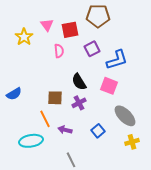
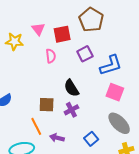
brown pentagon: (98, 16) -> (91, 20), turned 30
yellow star: (24, 37) -> (14, 41), turned -30
pink square: (109, 86) -> (115, 92), moved

